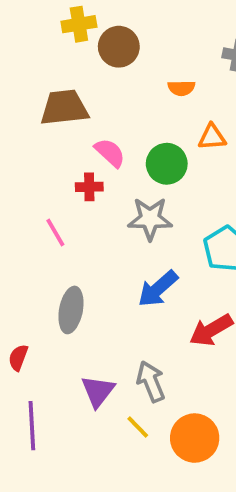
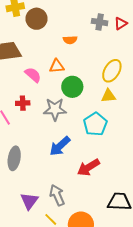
orange triangle: (212, 137) -> (57, 66), moved
green circle: (167, 164) -> (72, 87), moved
red cross: (89, 187) -> (23, 103), moved

